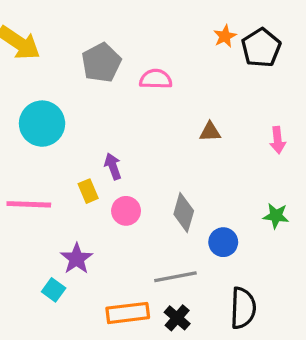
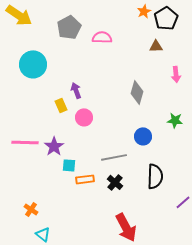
brown triangle: (210, 132) -> (156, 46), moved
pink line: (29, 204) -> (25, 142), moved
gray diamond: (184, 213) -> (137, 92), moved
cyan square: (54, 290) -> (69, 165), moved, turned -32
orange rectangle: (128, 313) -> (85, 179), size x0.7

